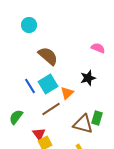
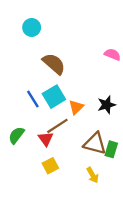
black star: (88, 78) -> (107, 105), moved
green rectangle: (97, 118) -> (111, 149), moved
red triangle: (39, 134) -> (46, 139), moved

